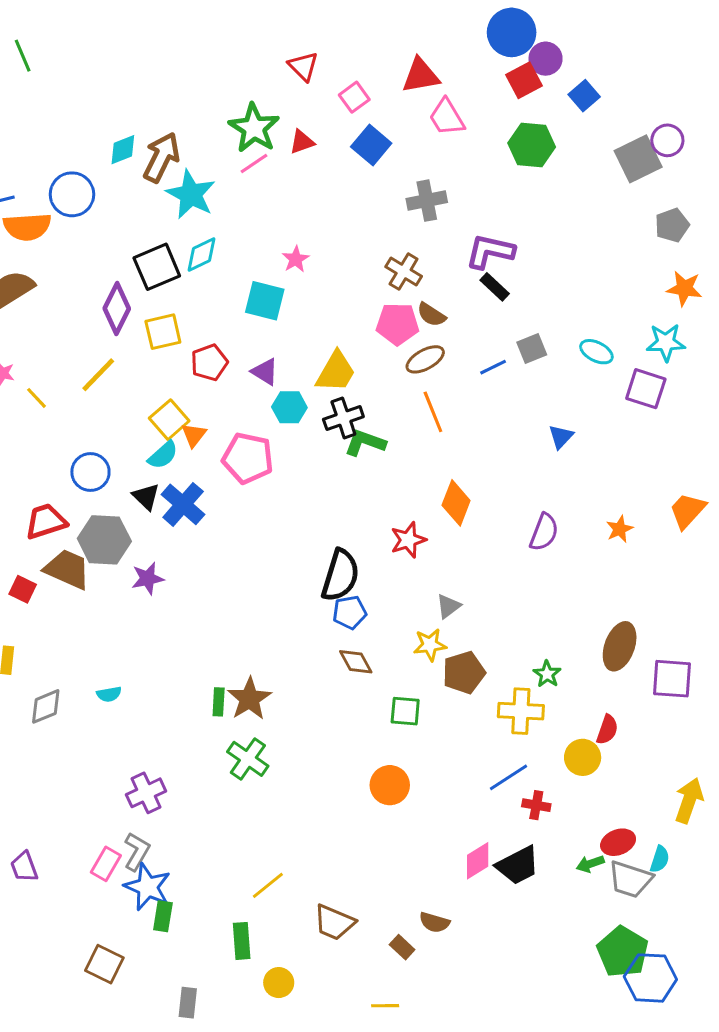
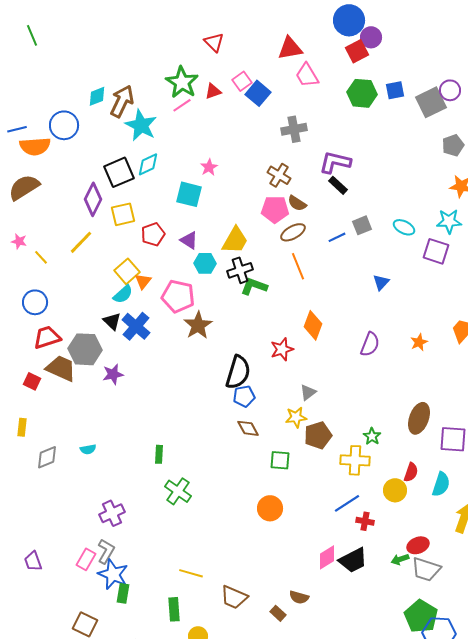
blue square: (584, 96) -> (395, 90), moved, turned 30
pink square: (354, 97) -> (242, 81), moved
blue circle: (90, 472) -> (35, 302), moved
brown star: (249, 699) -> (198, 325), moved
cyan semicircle: (660, 859) -> (441, 484), moved, size x1.4
yellow line: (268, 885) -> (191, 573), turned 55

